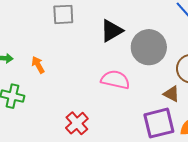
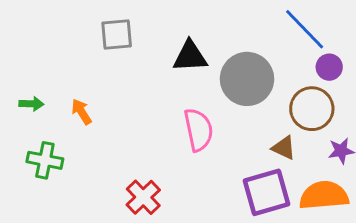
black triangle: (112, 31) -> (190, 56), turned 30
pink semicircle: (115, 80) -> (198, 130), turned 68

